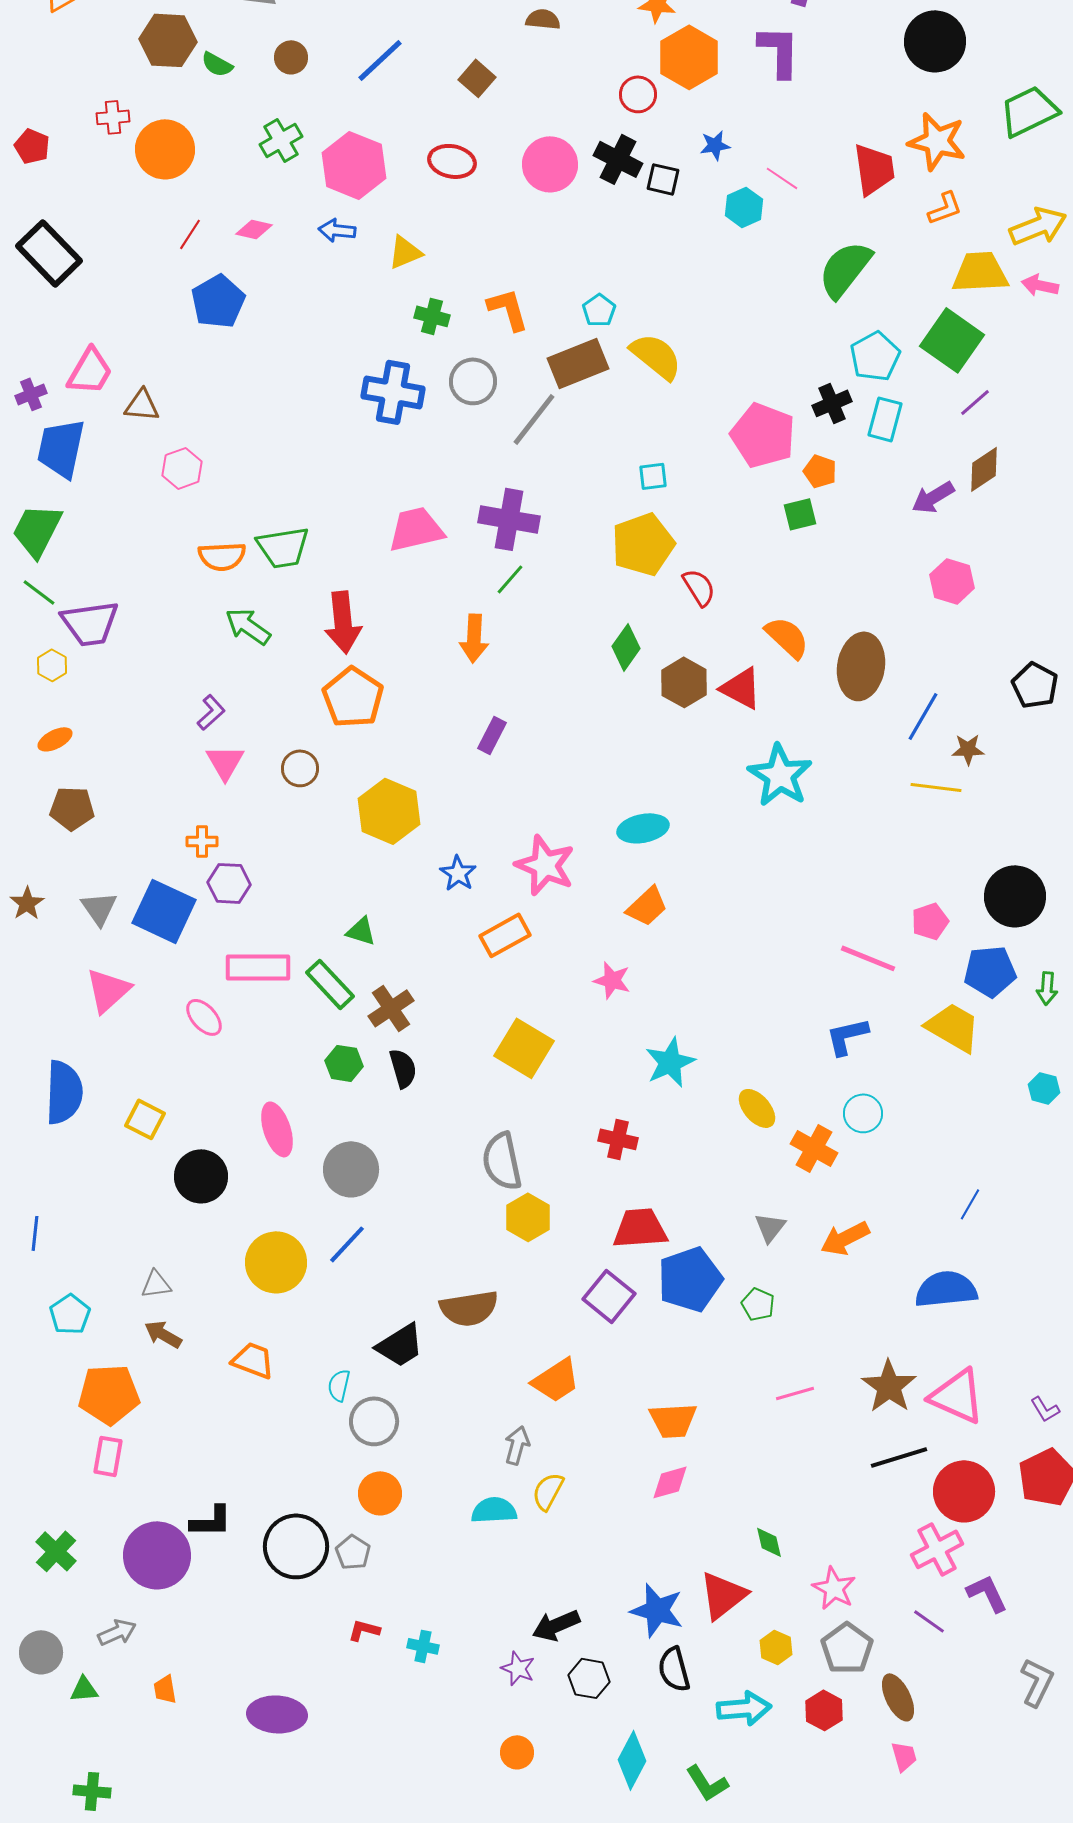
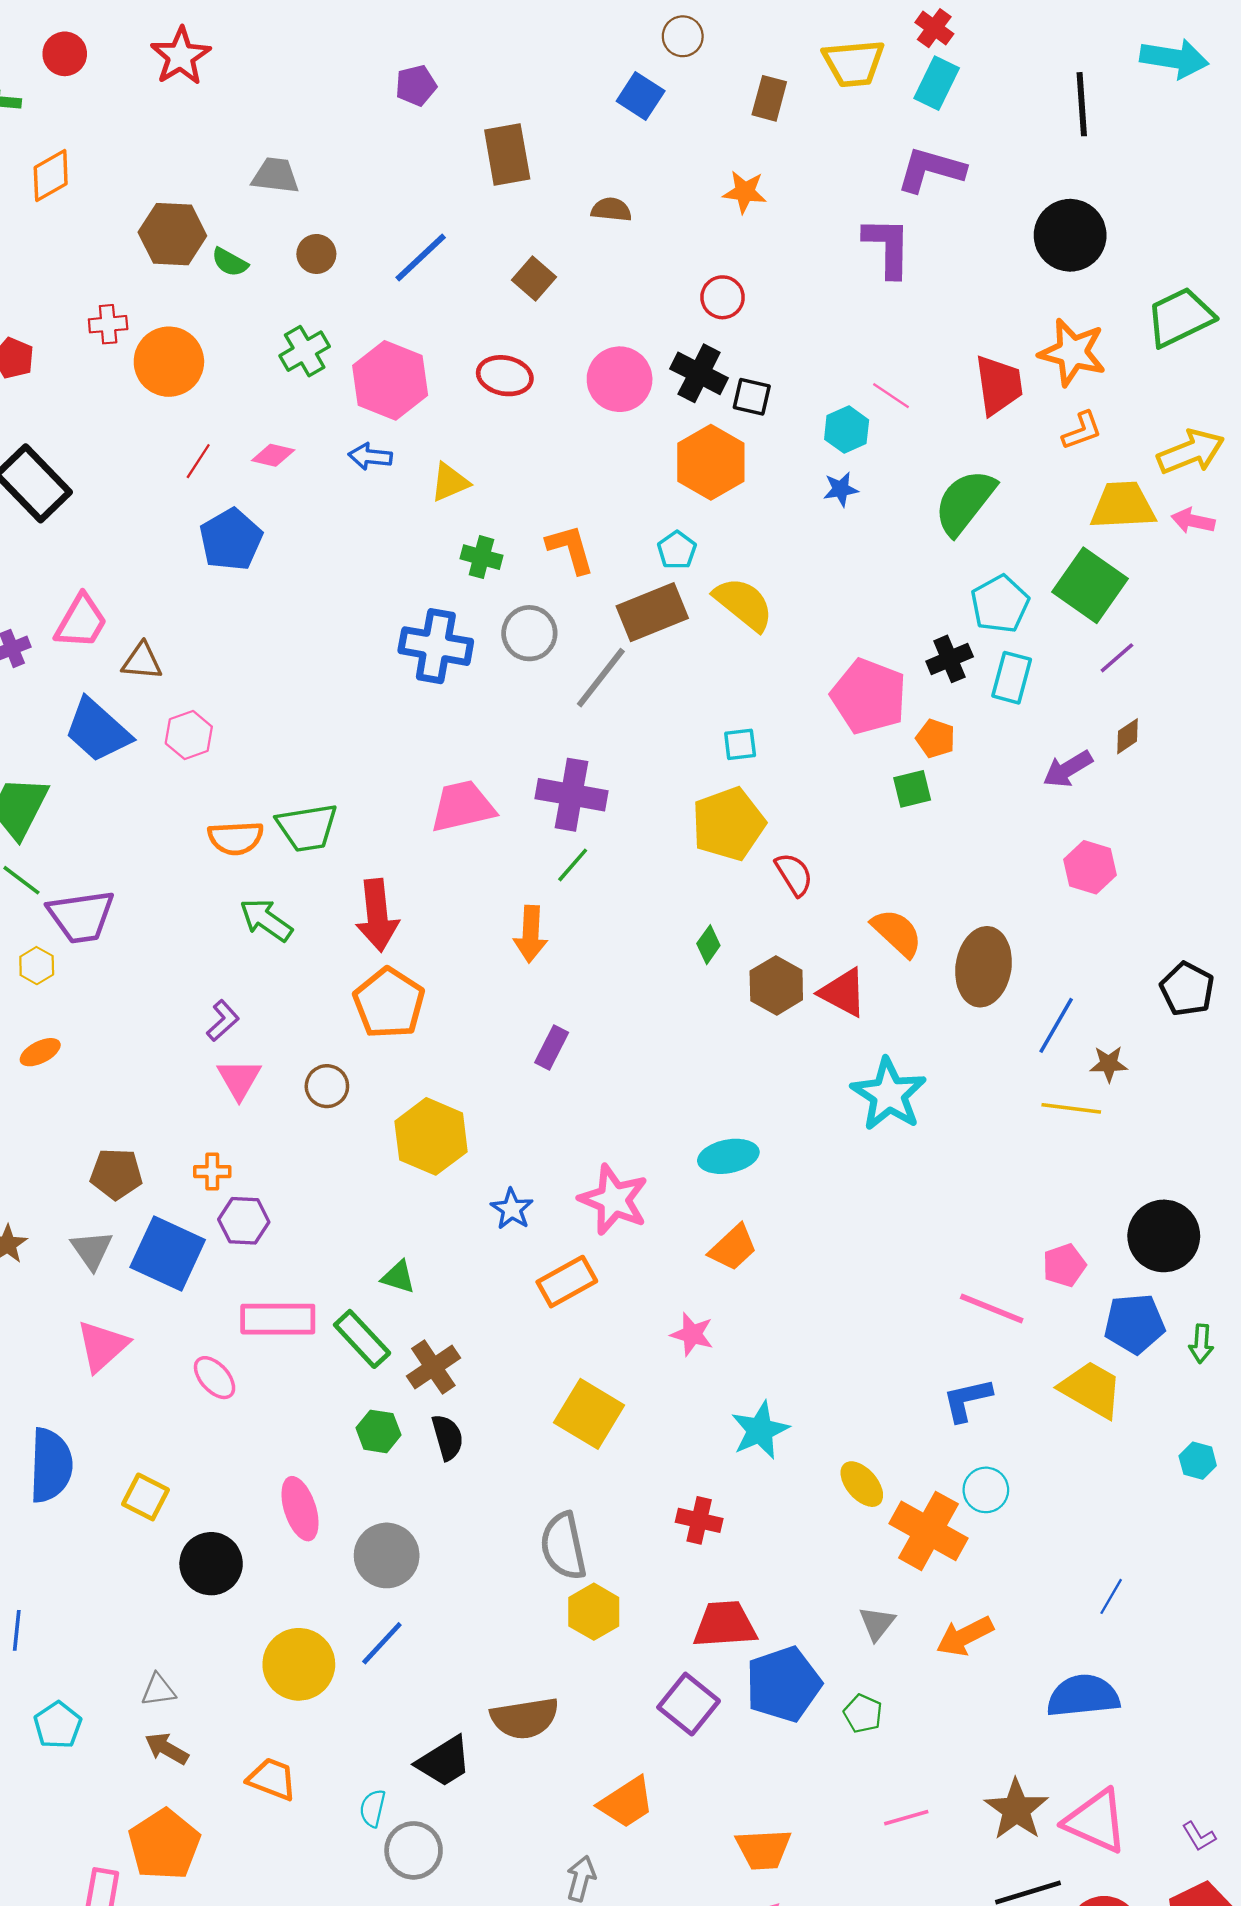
orange hexagon: (689, 57) -> (711, 462), moved
blue star: (715, 145) -> (841, 489), moved
blue trapezoid: (61, 448) -> (98, 730), moved, turned -60
brown diamond: (984, 469) -> (1127, 736), size x0.7
green diamond: (626, 647) -> (708, 945), size x0.7
brown pentagon: (72, 808) -> (116, 1174), moved
orange cross: (814, 1148) -> (929, 1531), size x1.4
orange pentagon: (109, 1394) -> (164, 1845), moved, turned -30

